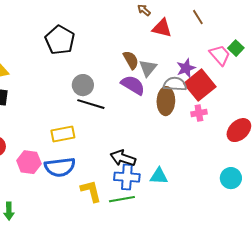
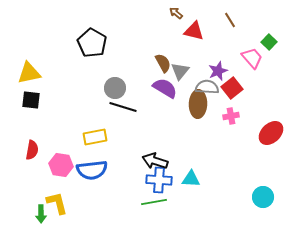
green square: (236, 48) -> (269, 42), moved
red square: (200, 85) -> (232, 88), size x0.7
cyan circle: (231, 178) -> (263, 197), moved
yellow L-shape: (91, 191) -> (57, 203), moved

